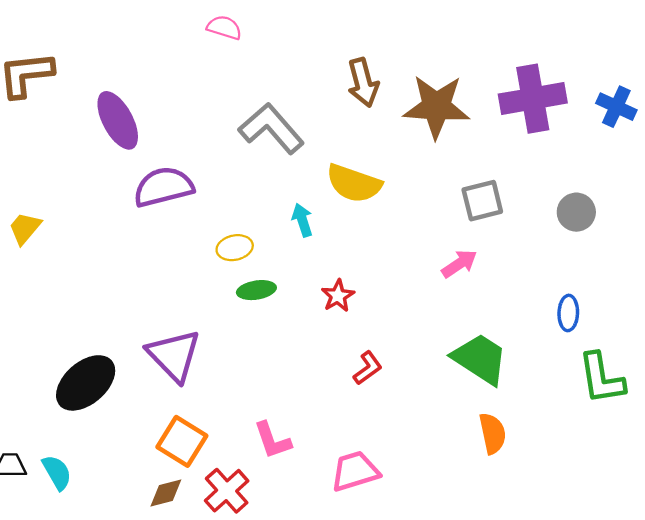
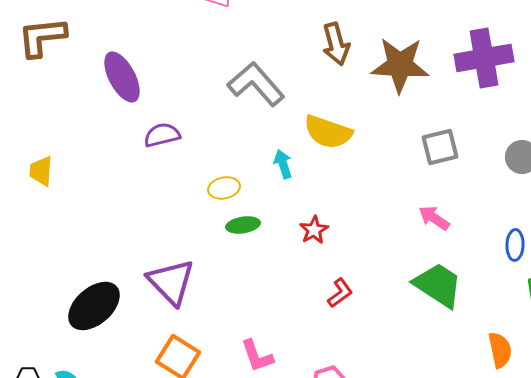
purple semicircle: (164, 187) -> (162, 135), size x0.7
yellow trapezoid: (25, 228) -> (41, 171), turned -36
pink arrow: (459, 264) -> (434, 218), moved, turned -112
orange semicircle: (493, 433) -> (500, 350), moved

